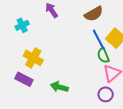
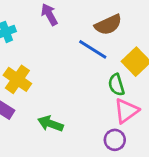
blue line: (99, 40) -> (93, 49), moved, turned -35

